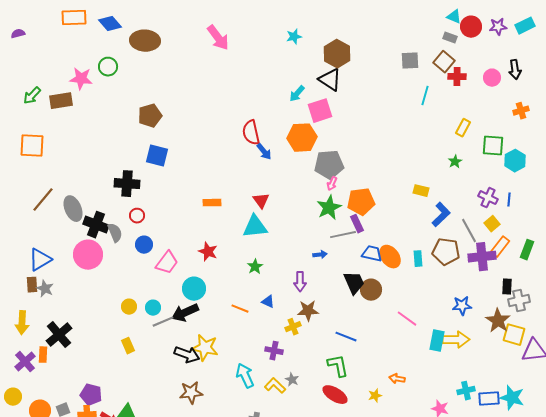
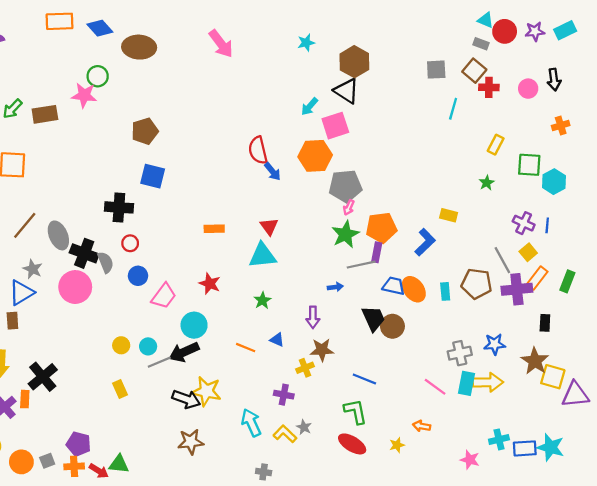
pink star: (81, 79) -> (84, 95), moved
blue L-shape: (441, 215) -> (425, 242), moved
purple rectangle: (357, 224) -> (377, 252), turned 36
gray star: (45, 289) -> (33, 269), moved
gray cross: (519, 301) -> (460, 353), moved
pink line: (407, 319) -> (435, 387), moved

